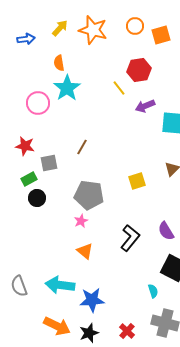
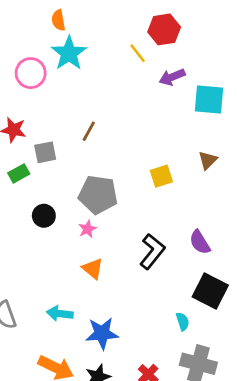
black circle: (37, 198) -> (44, 216), moved
cyan arrow: (60, 285) -> (60, 314), size x0.7

